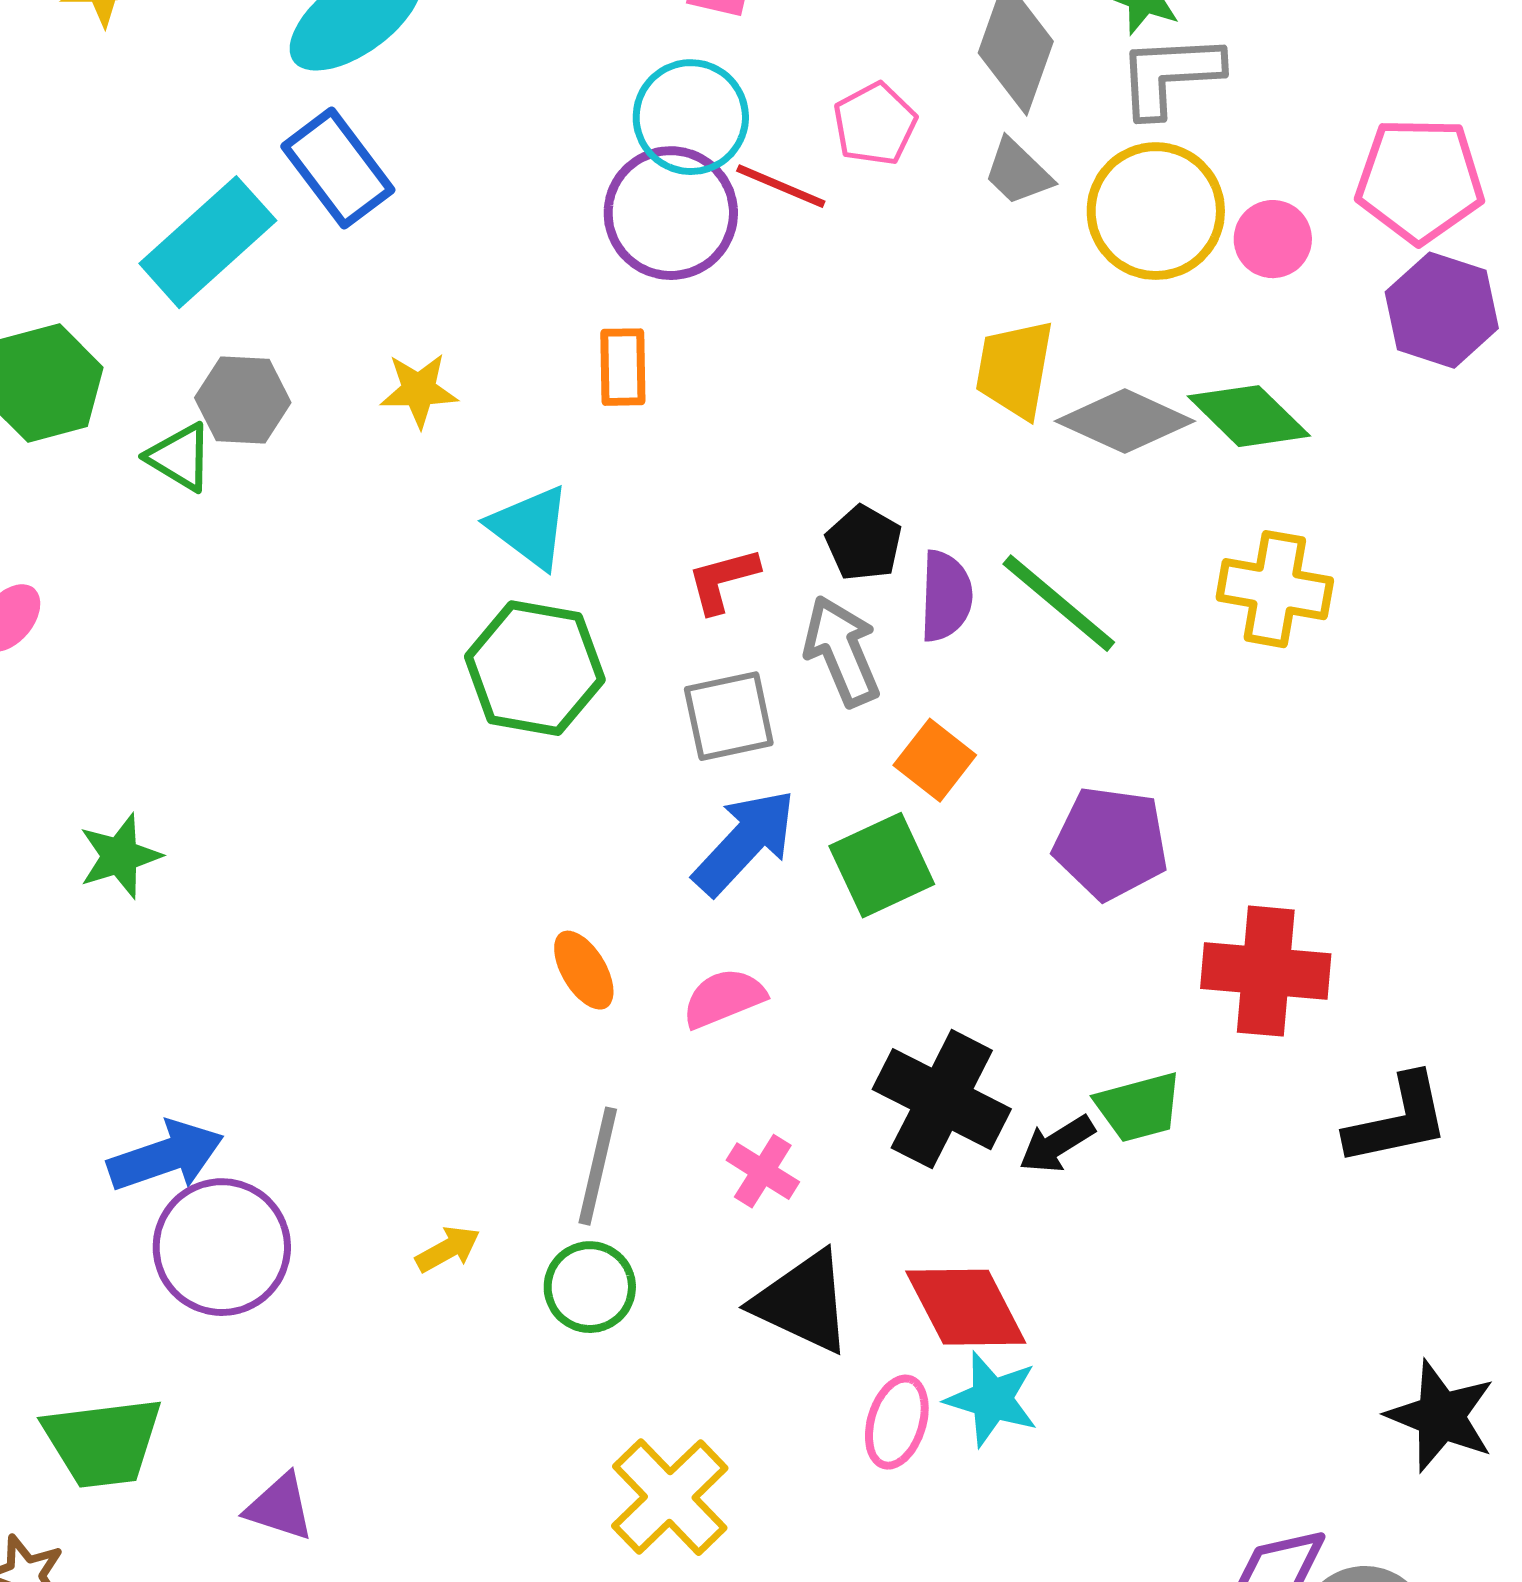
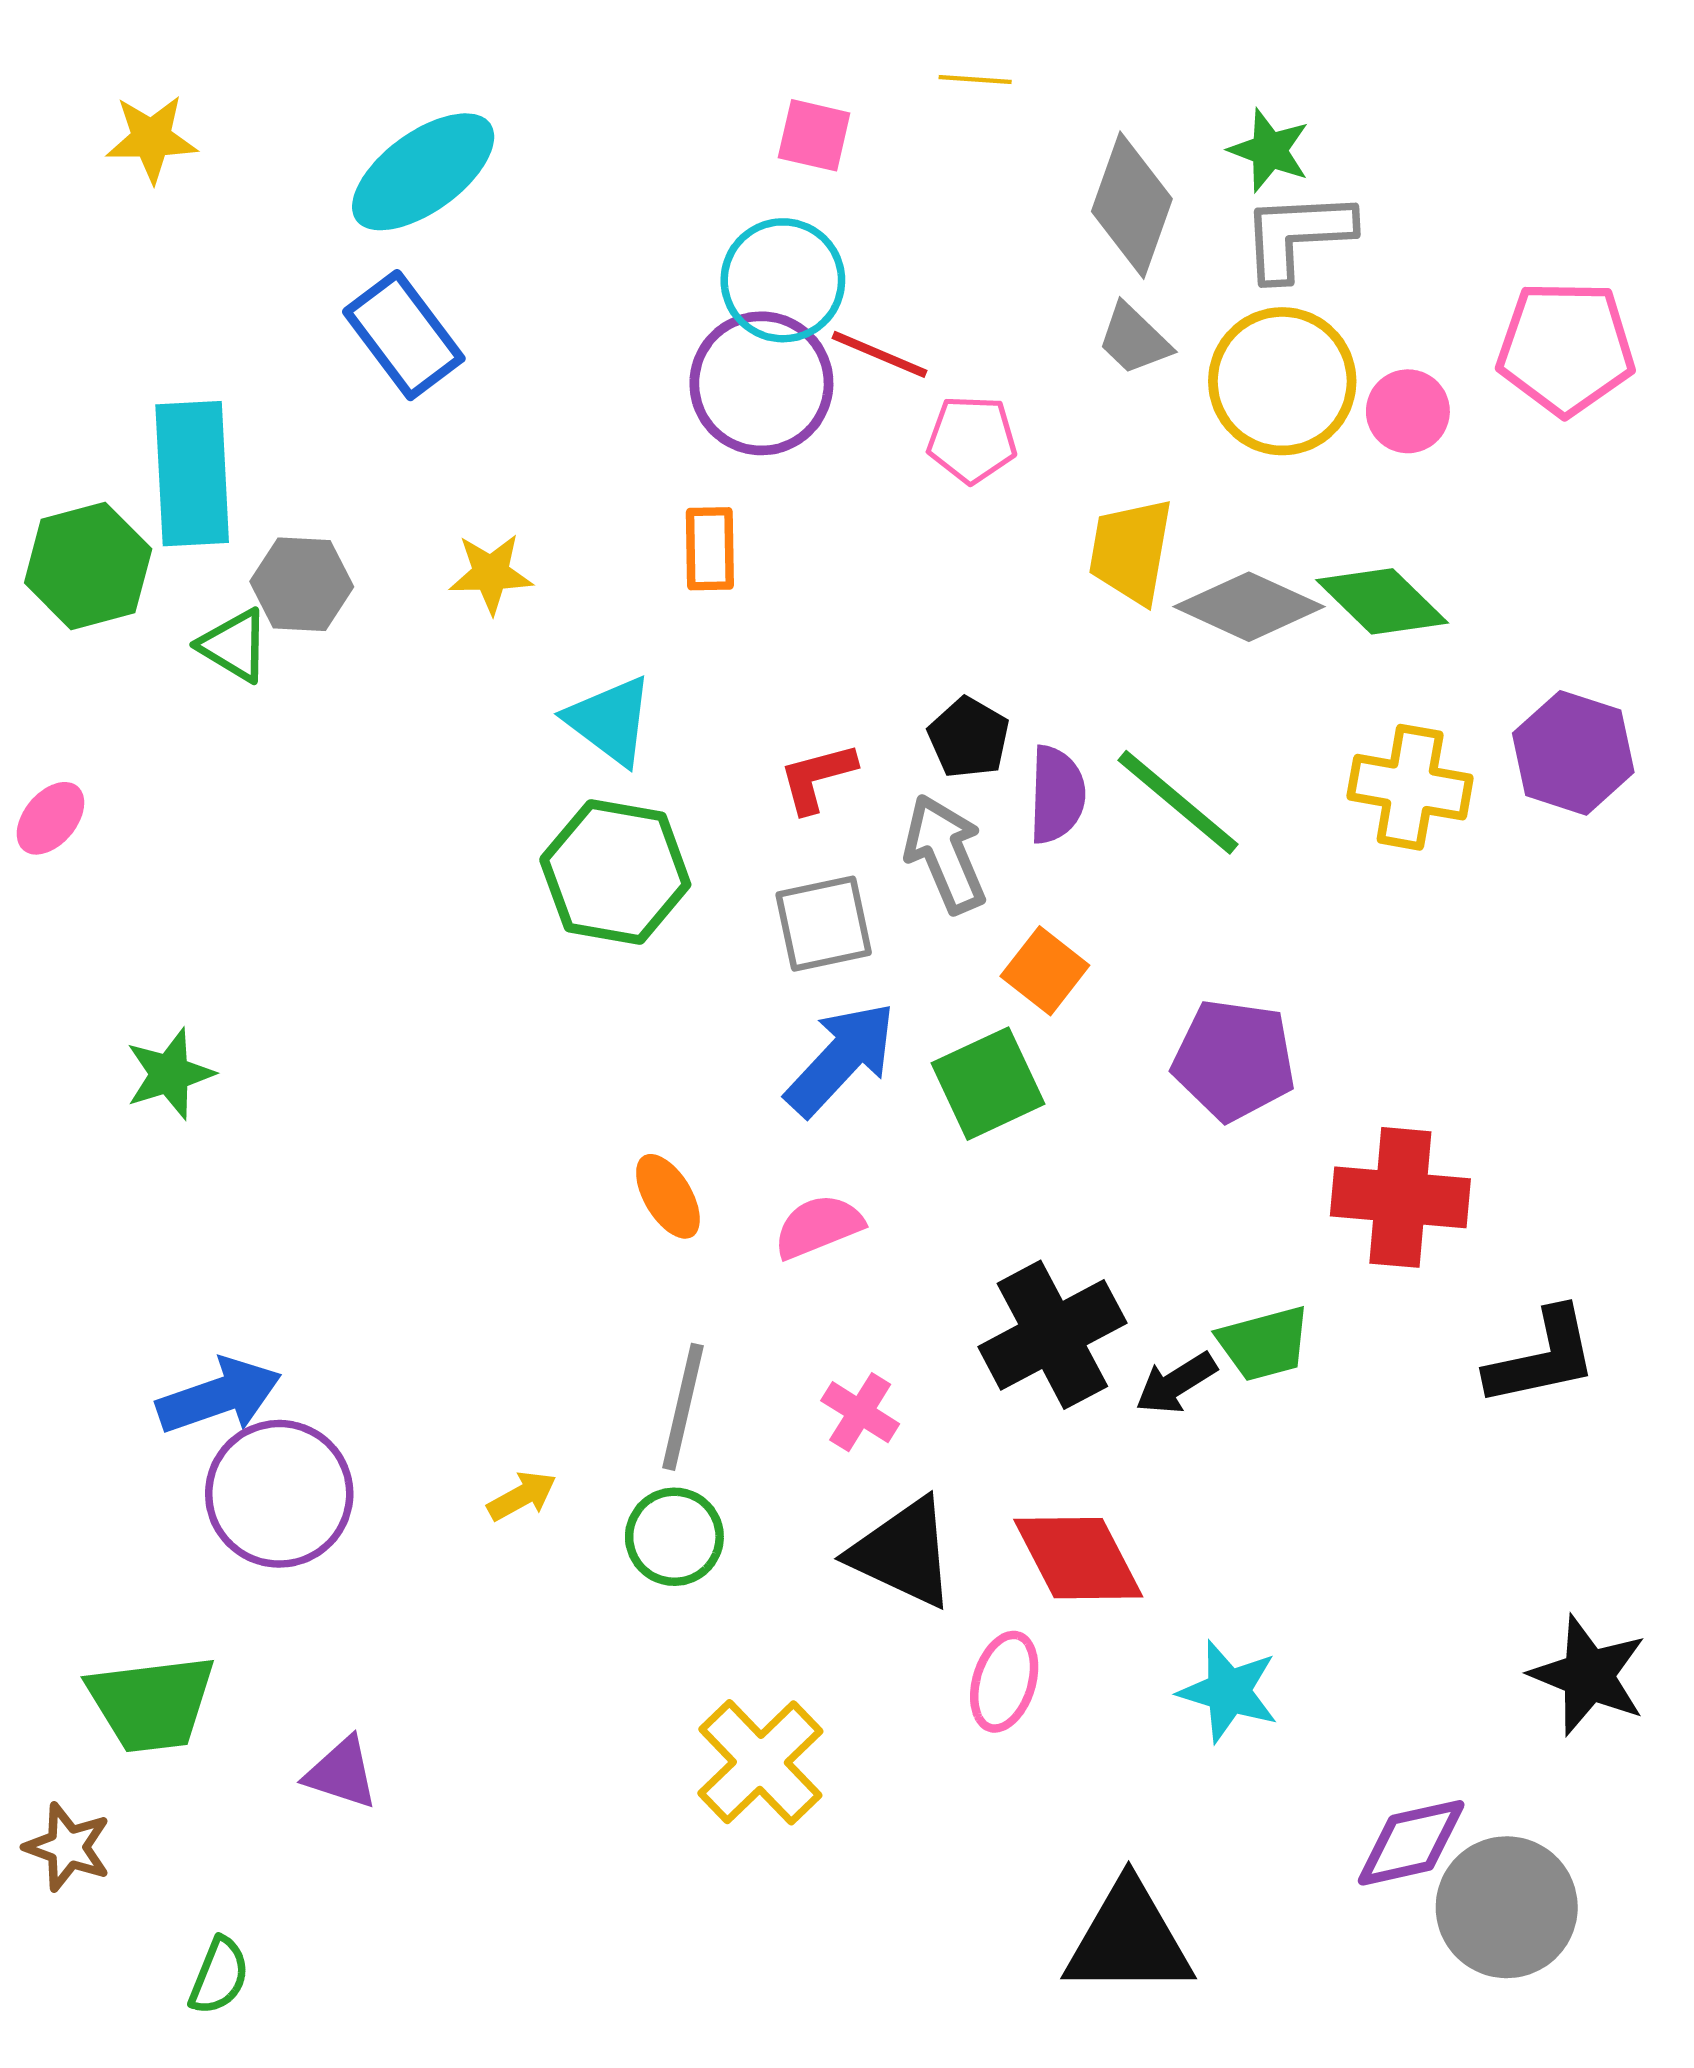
pink pentagon: (875, 124) -> (972, 439), moved, turned 30
cyan rectangle: (208, 242) -> (192, 474), moved, turned -51
purple hexagon: (1442, 310) -> (1573, 753), moved
black cross: (942, 1099) -> (1052, 1335), turned 35
cyan star: (992, 1399) -> (1229, 1691), moved

